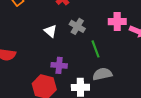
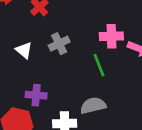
gray cross: (77, 26) -> (59, 44), turned 35
green line: (95, 49) -> (99, 65), moved

